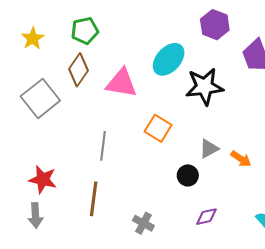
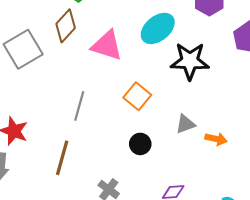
orange arrow: (241, 159) -> (216, 139), turned -30
black circle: (188, 175) -> (140, 144), moved

